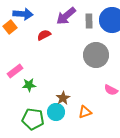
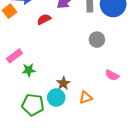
gray circle: (96, 55) -> (97, 40), size x0.6

